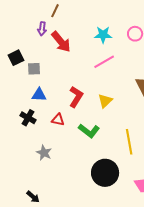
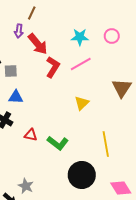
red L-shape: (76, 97) -> (53, 67), moved
red triangle: (58, 120) -> (31, 135), moved
green L-shape: (89, 131) -> (58, 143), moved
gray star: (44, 153) -> (26, 186), moved

